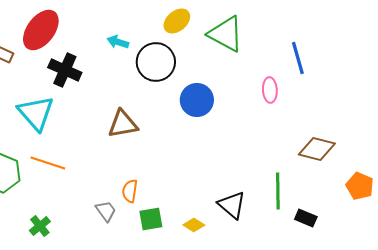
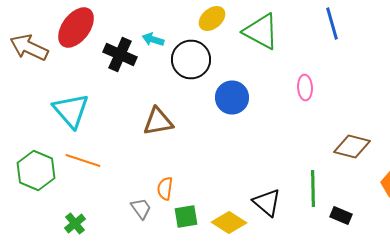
blue line: (298, 58) -> (332, 24), moved
black cross: (65, 70) -> (120, 54), moved
yellow diamond: (194, 225) -> (229, 222), size x1.6

